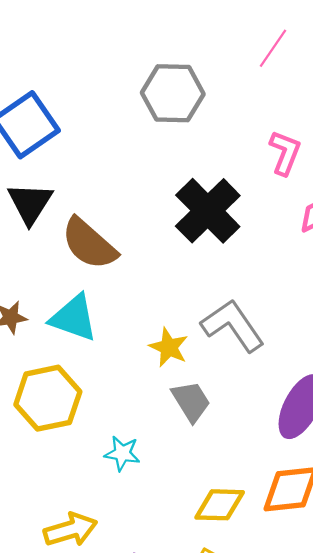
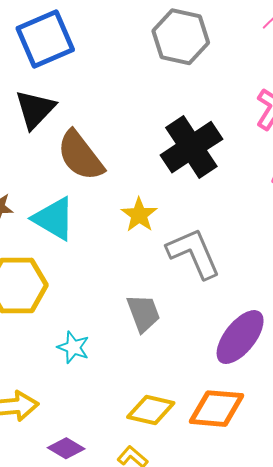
yellow star: (169, 347) -> (139, 215), moved

